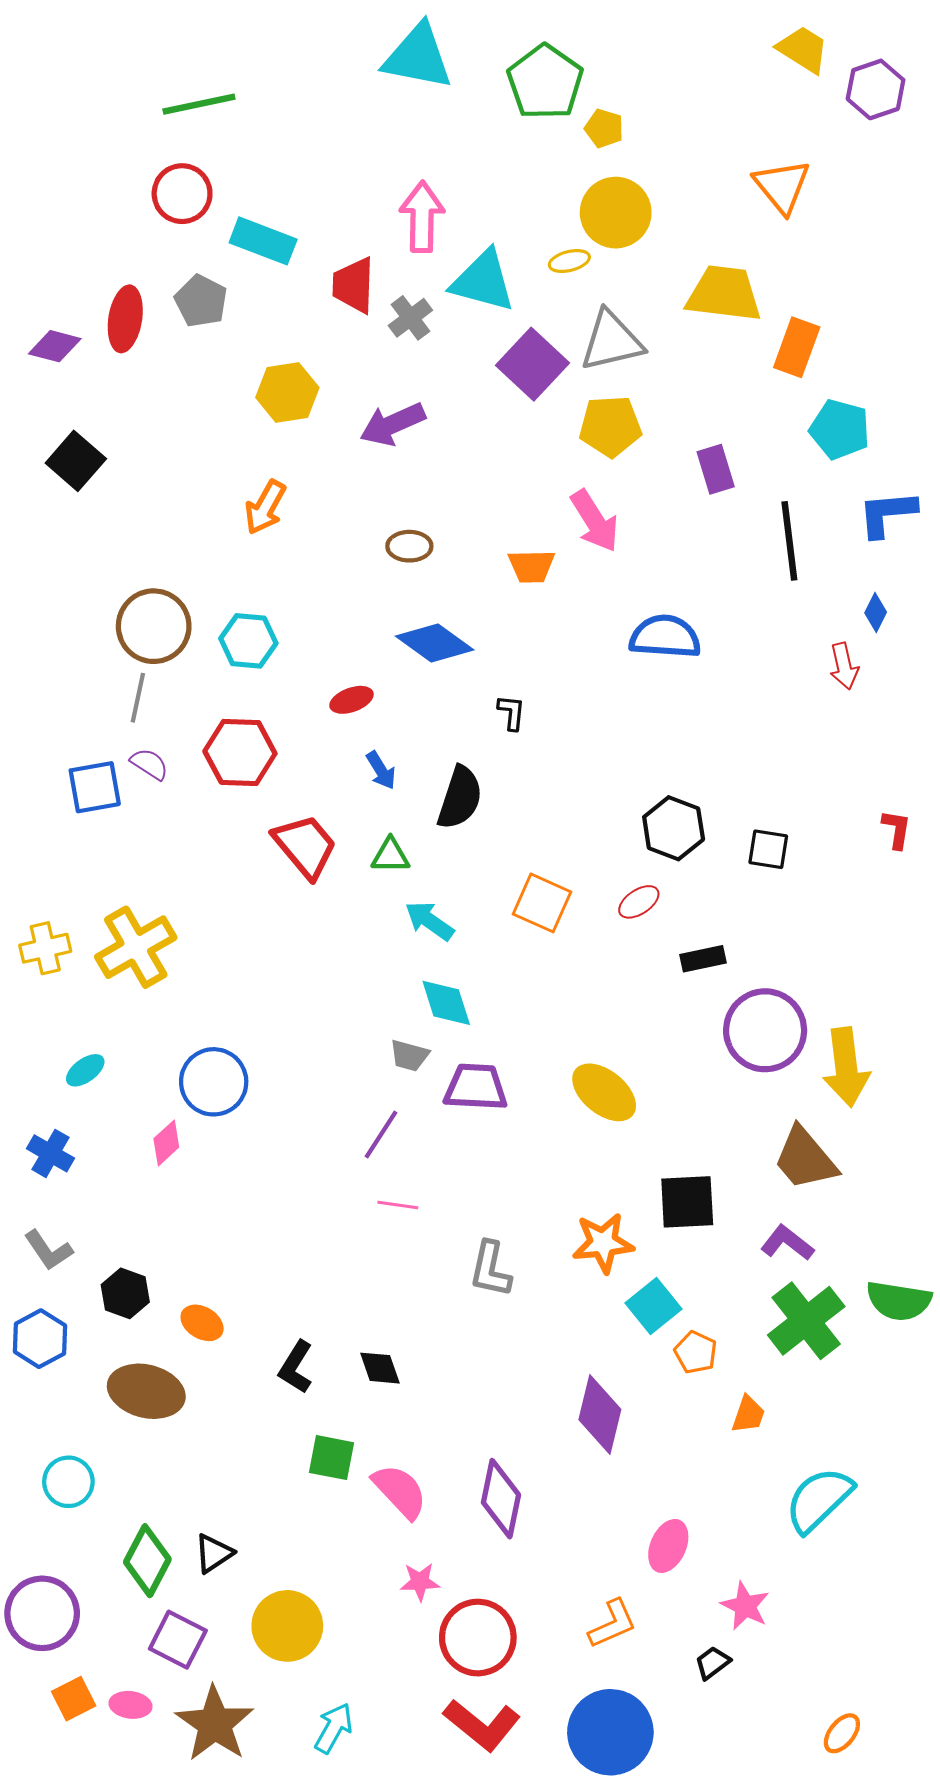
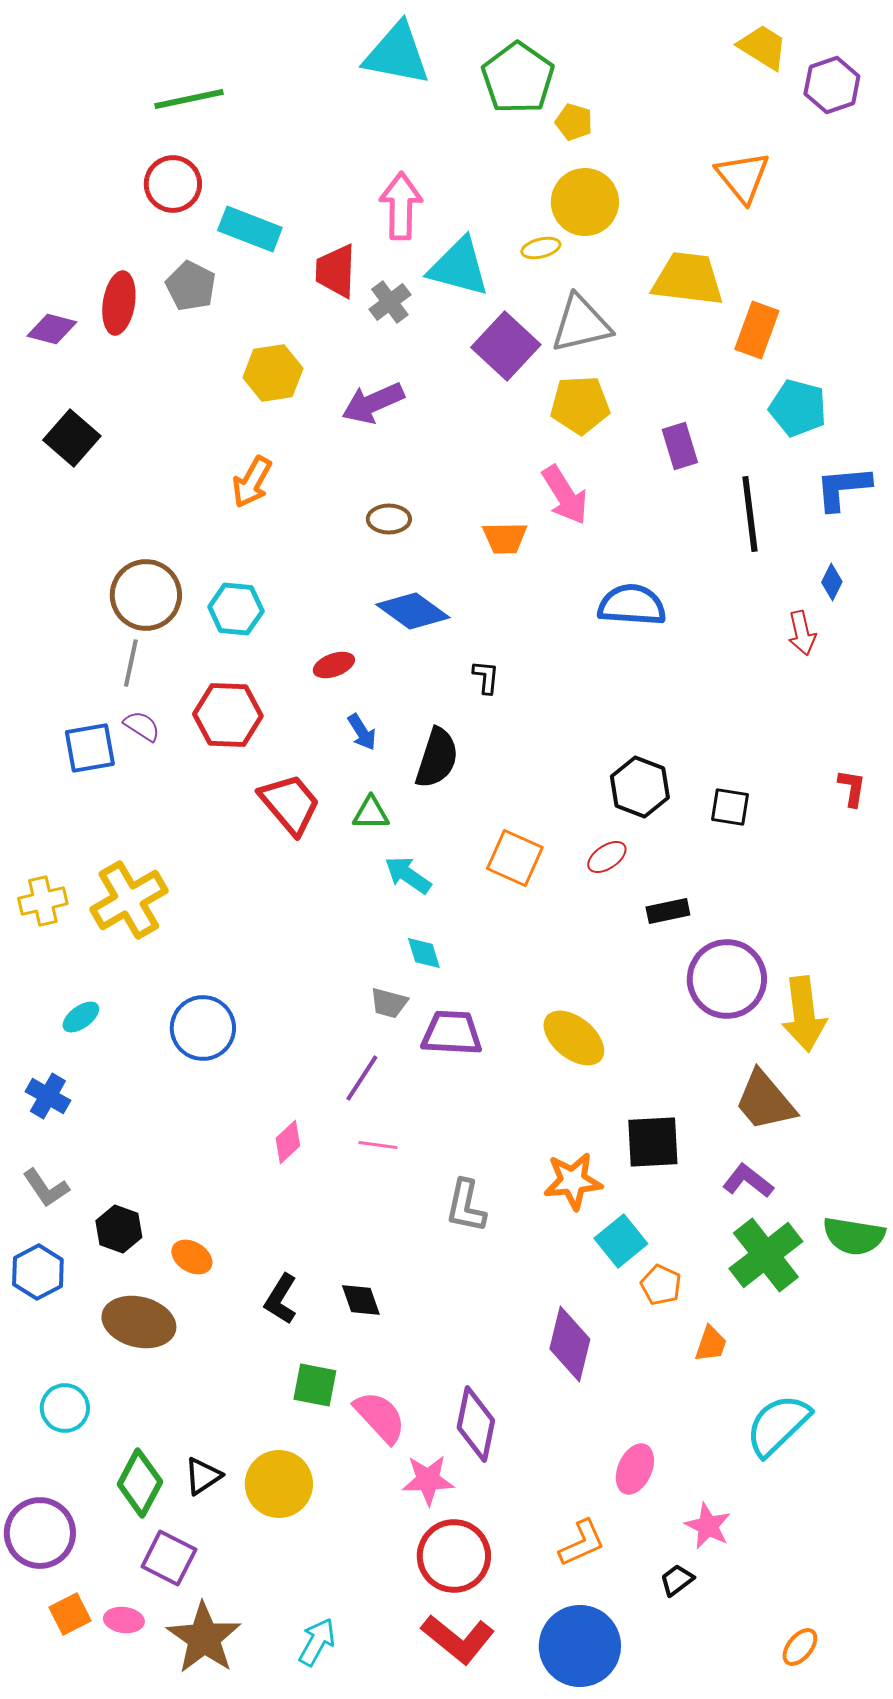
cyan diamond: (446, 1003) -> (424, 953), size x0.7
pink diamond: (166, 1143) -> (288, 1142), moved
pink star: (420, 1582) -> (428, 1480), moved, size x1.4
yellow circle: (287, 1626) -> (279, 1484), moved

